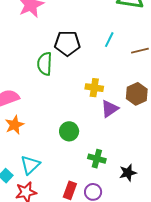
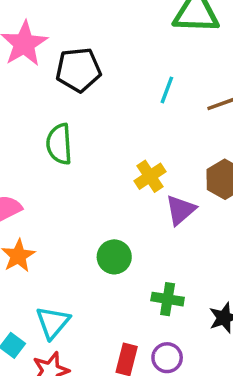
black pentagon: (67, 43) -> (78, 70), moved
yellow cross: (94, 88) -> (150, 176), turned -36

